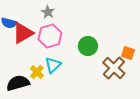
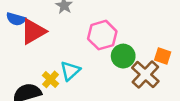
pink hexagon: (50, 36) -> (102, 35), moved
green circle: (88, 46) -> (123, 56), moved

